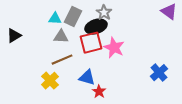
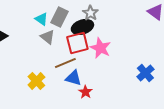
cyan triangle: (55, 19) -> (41, 19), turned 32
gray triangle: (61, 37) -> (47, 37), turned 35
brown line: (62, 60) -> (65, 63), moved

